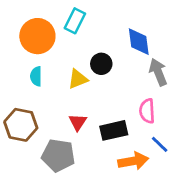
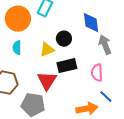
red triangle: (78, 122) -> (47, 81), size x1.5
black rectangle: (114, 130) -> (67, 66), moved

